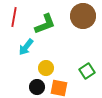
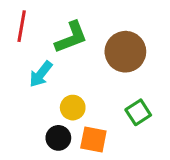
brown circle: (83, 16) -> (125, 52), moved

